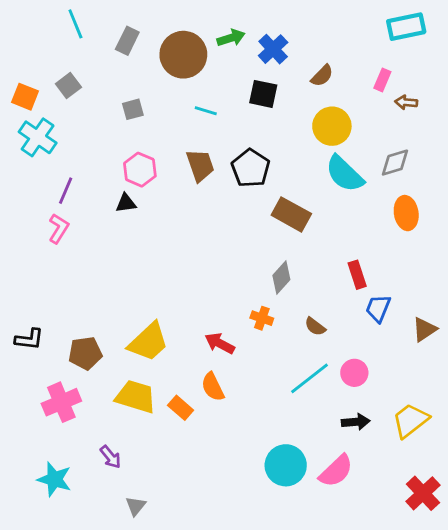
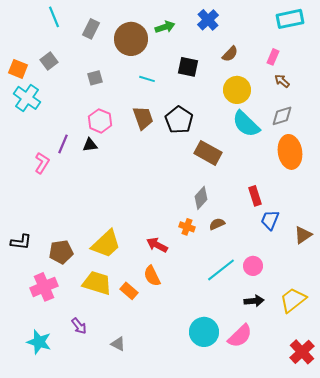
blue cross: (273, 49) -> (208, 20), moved
brown arrow: (406, 102) -> (282, 81), moved, turned 35
purple line: (66, 191) -> (63, 144), moved
orange ellipse: (406, 213) -> (290, 152), size x1.4
brown semicircle: (315, 327) -> (217, 224), moved, turned 119
gray triangle: (136, 506) -> (118, 344), moved, turned -42

